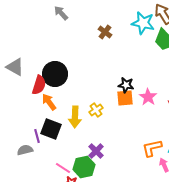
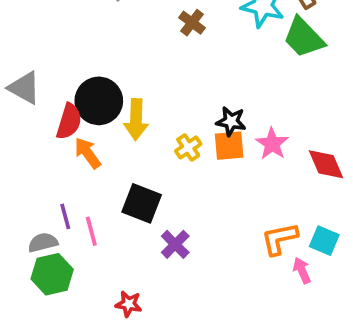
yellow cross: (96, 110) -> (188, 147), moved
yellow arrow: (75, 117) -> (136, 120), moved
black square: (51, 129) -> (142, 203), moved
green hexagon: (84, 167) -> (52, 274), moved
pink line: (63, 168) -> (91, 231), moved, turned 42

